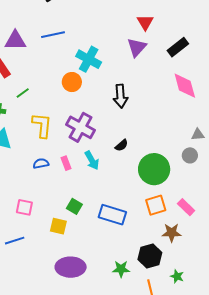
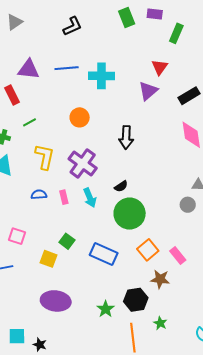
cyan cross: (89, 59) -> (101, 76), moved, turned -35
green circle: (154, 169) -> (130, 214), moved
orange square: (156, 205) -> (148, 250), turned -30
green star: (121, 269) -> (106, 309), turned 30

